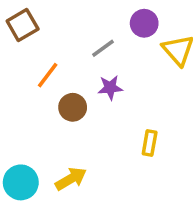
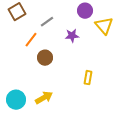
gray line: (103, 48) -> (47, 22), moved
purple star: (110, 88) -> (72, 36), moved

